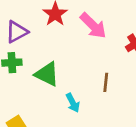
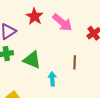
cyan arrow: (73, 103) -> (52, 79), turned -152

